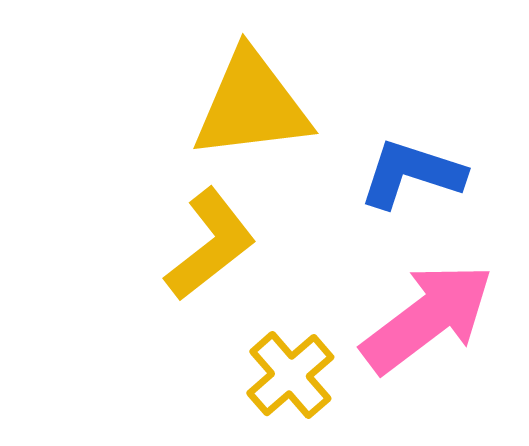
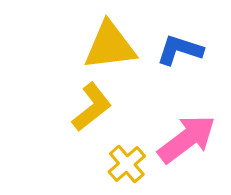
blue L-shape: (412, 174) -> (180, 50), moved

